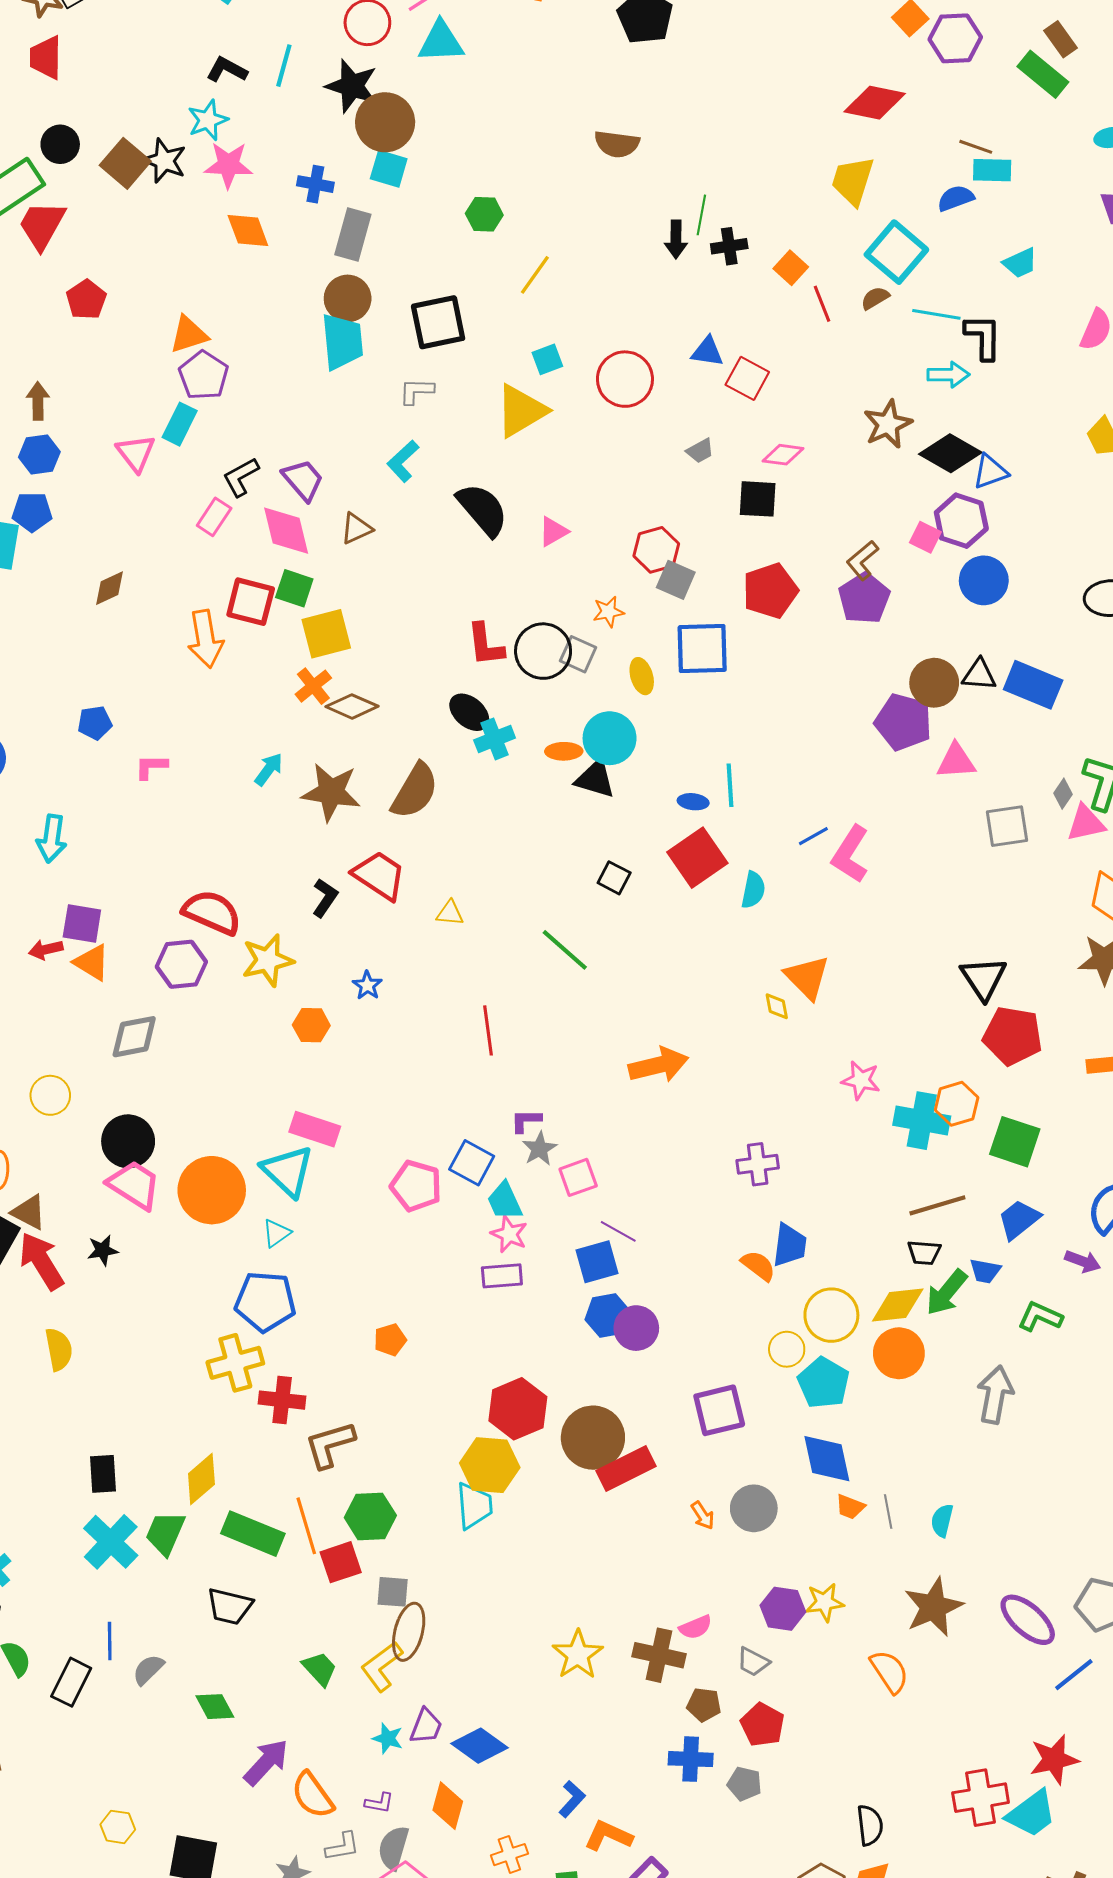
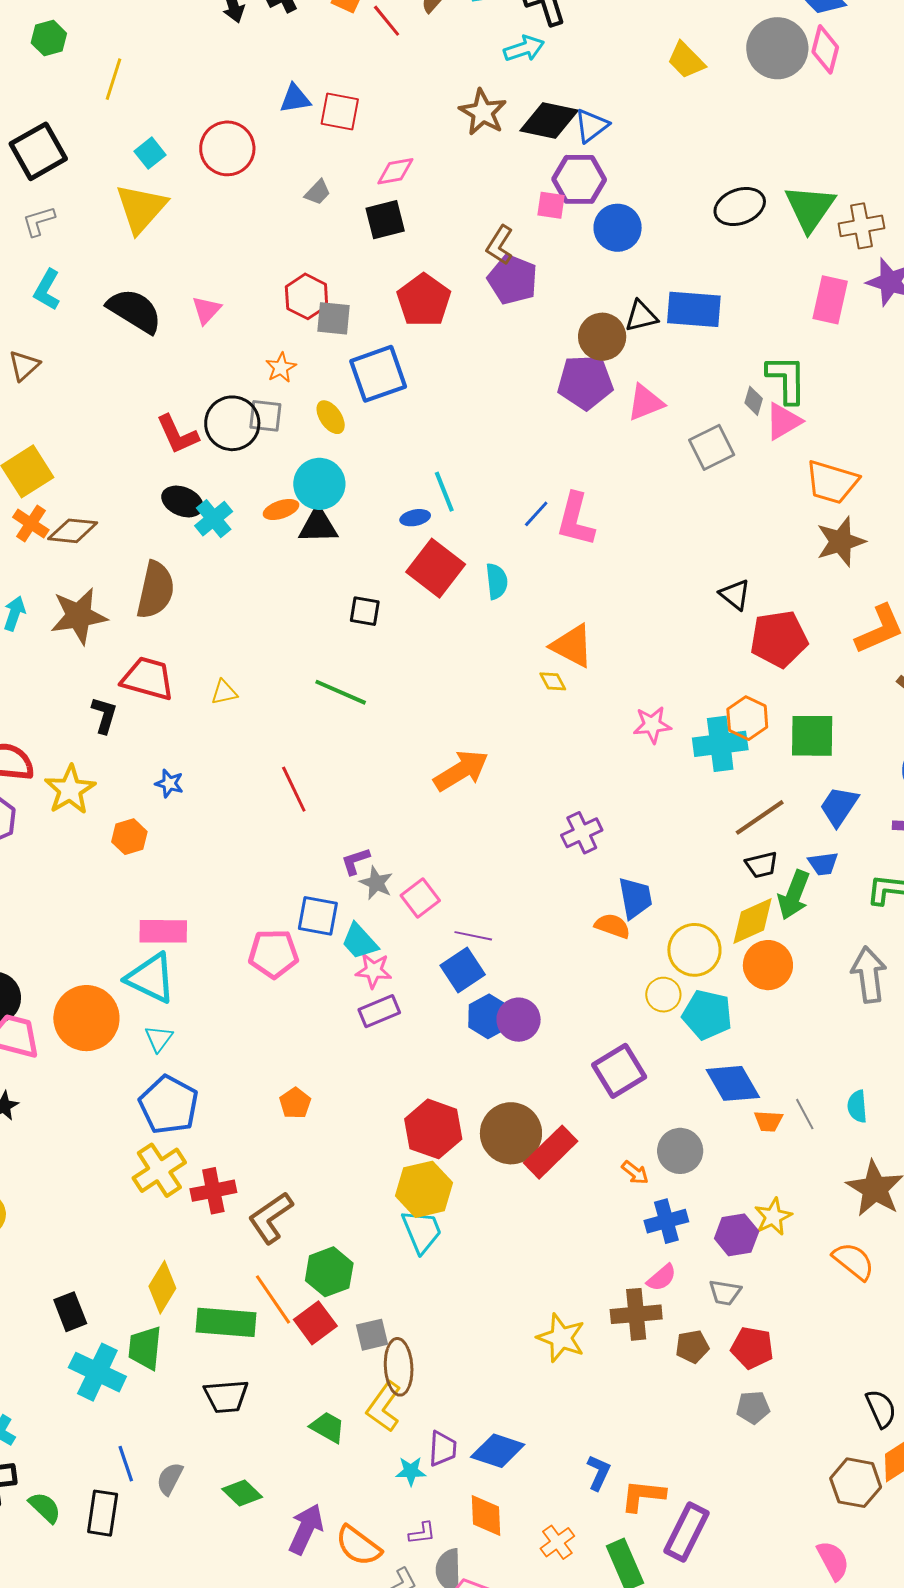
black triangle: (984, 978) -> (735, 594), size x0.7
blue pentagon: (265, 1301) -> (169, 1105), turned -30
blue cross: (691, 1759) -> (666, 1221), moved

